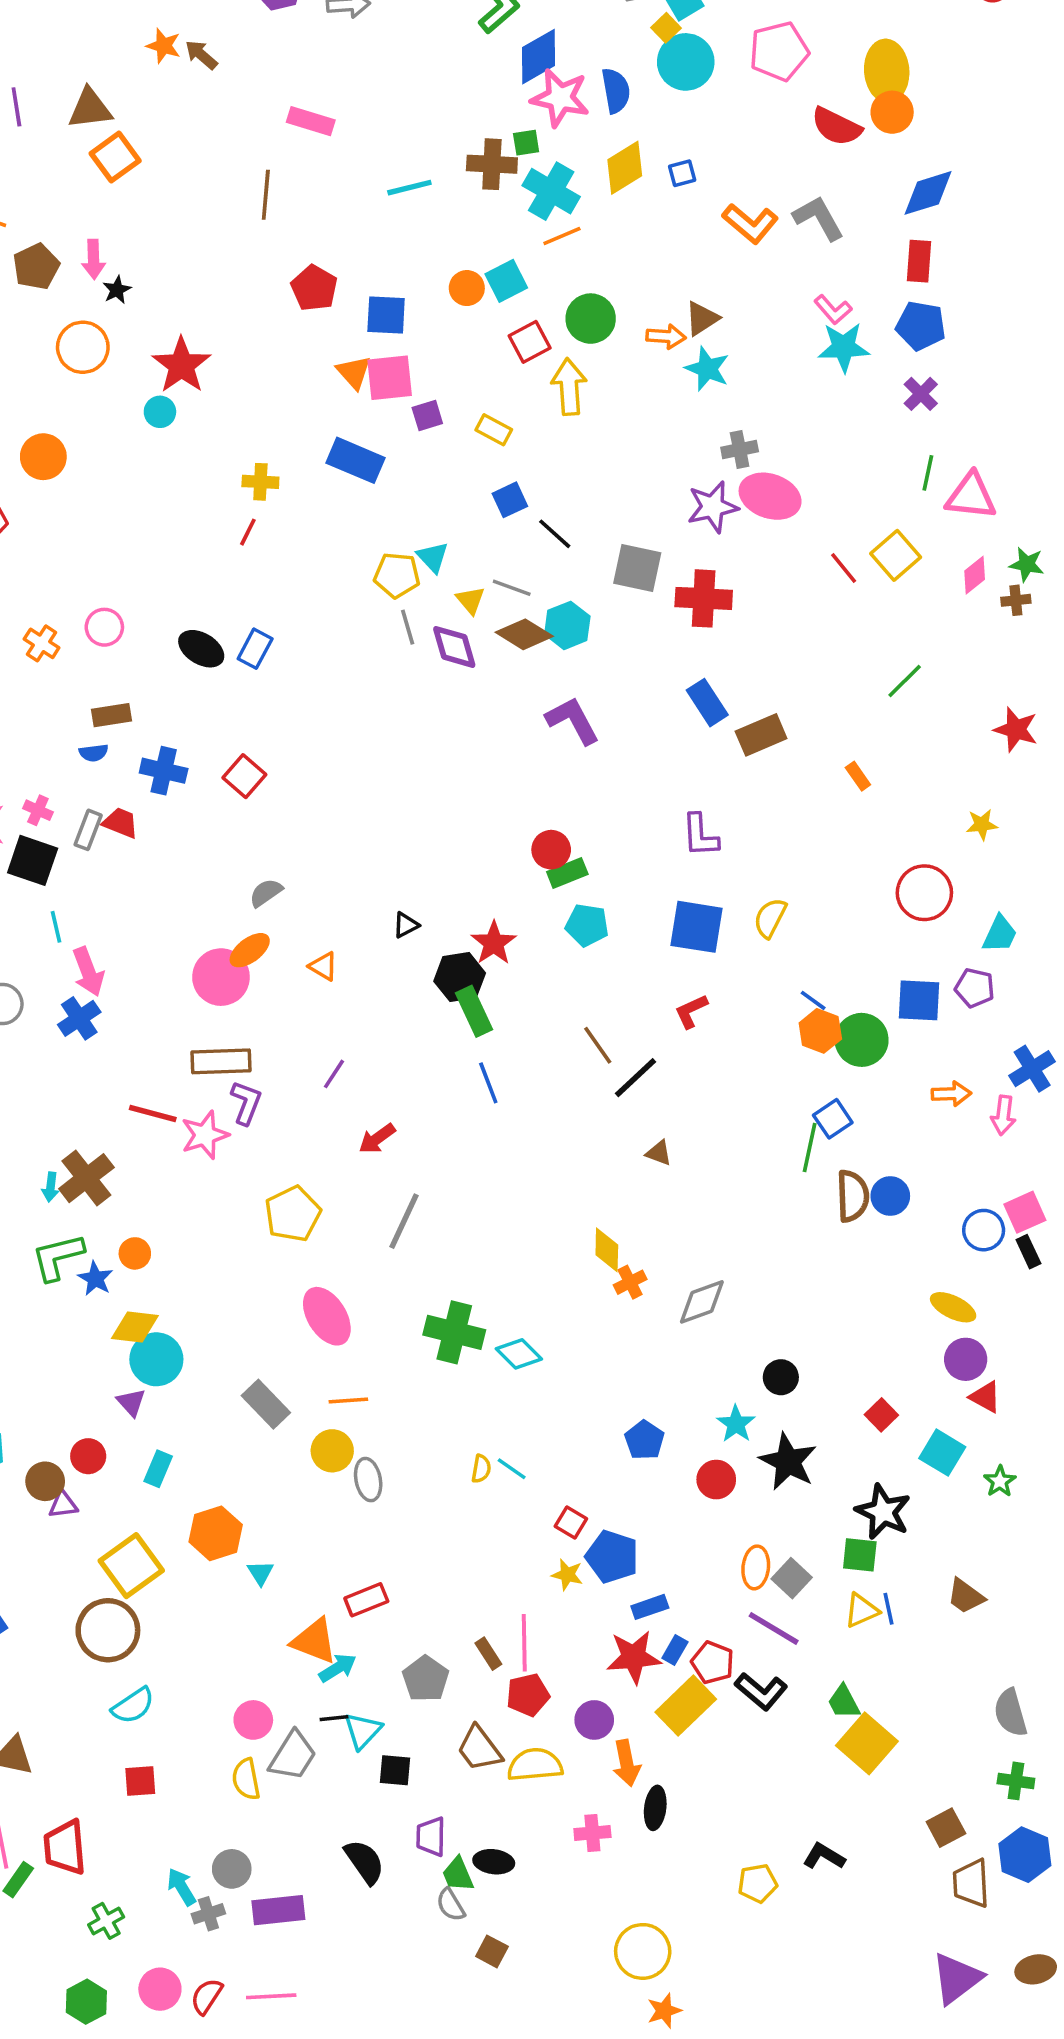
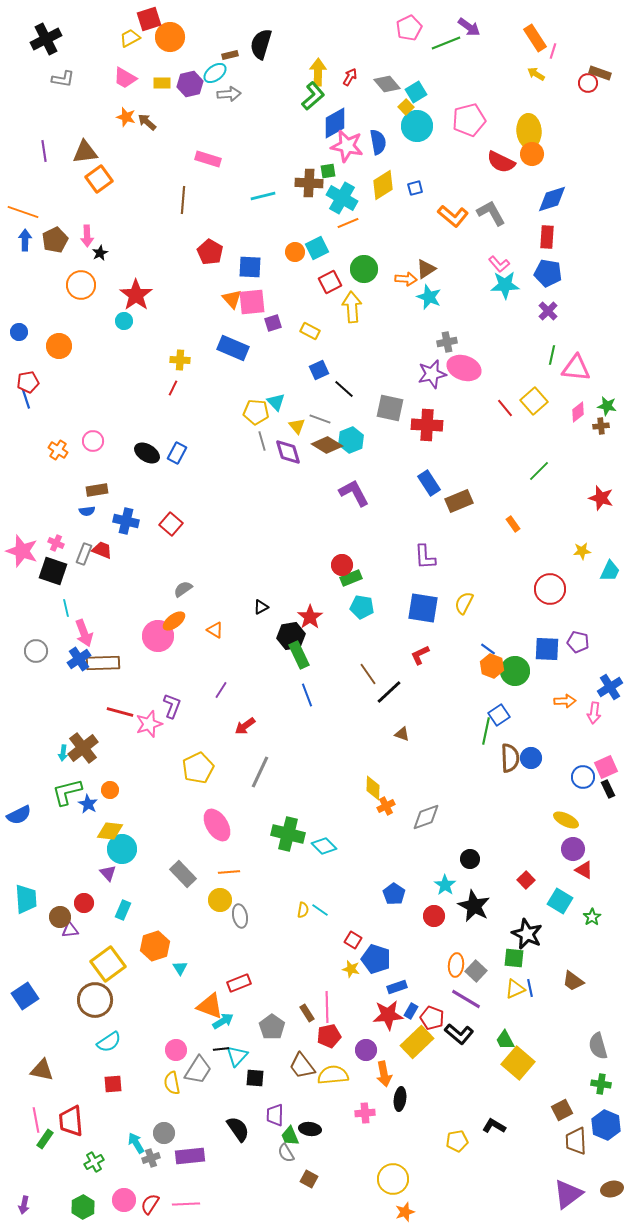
cyan trapezoid: (1000, 934) -> (610, 571), moved
brown rectangle: (221, 1061) -> (103, 663), moved

